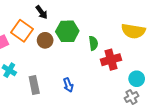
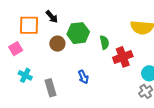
orange square: (22, 31) -> (29, 25), moved, turned -30
blue arrow: (68, 85) -> (83, 77), moved

